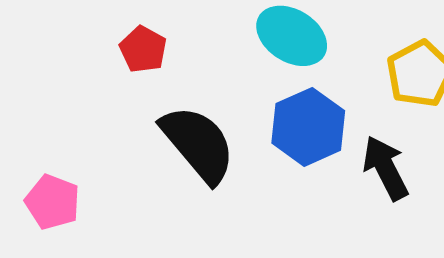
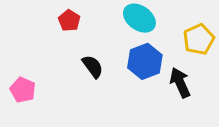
black semicircle: (198, 144) -> (93, 66), size x0.6

